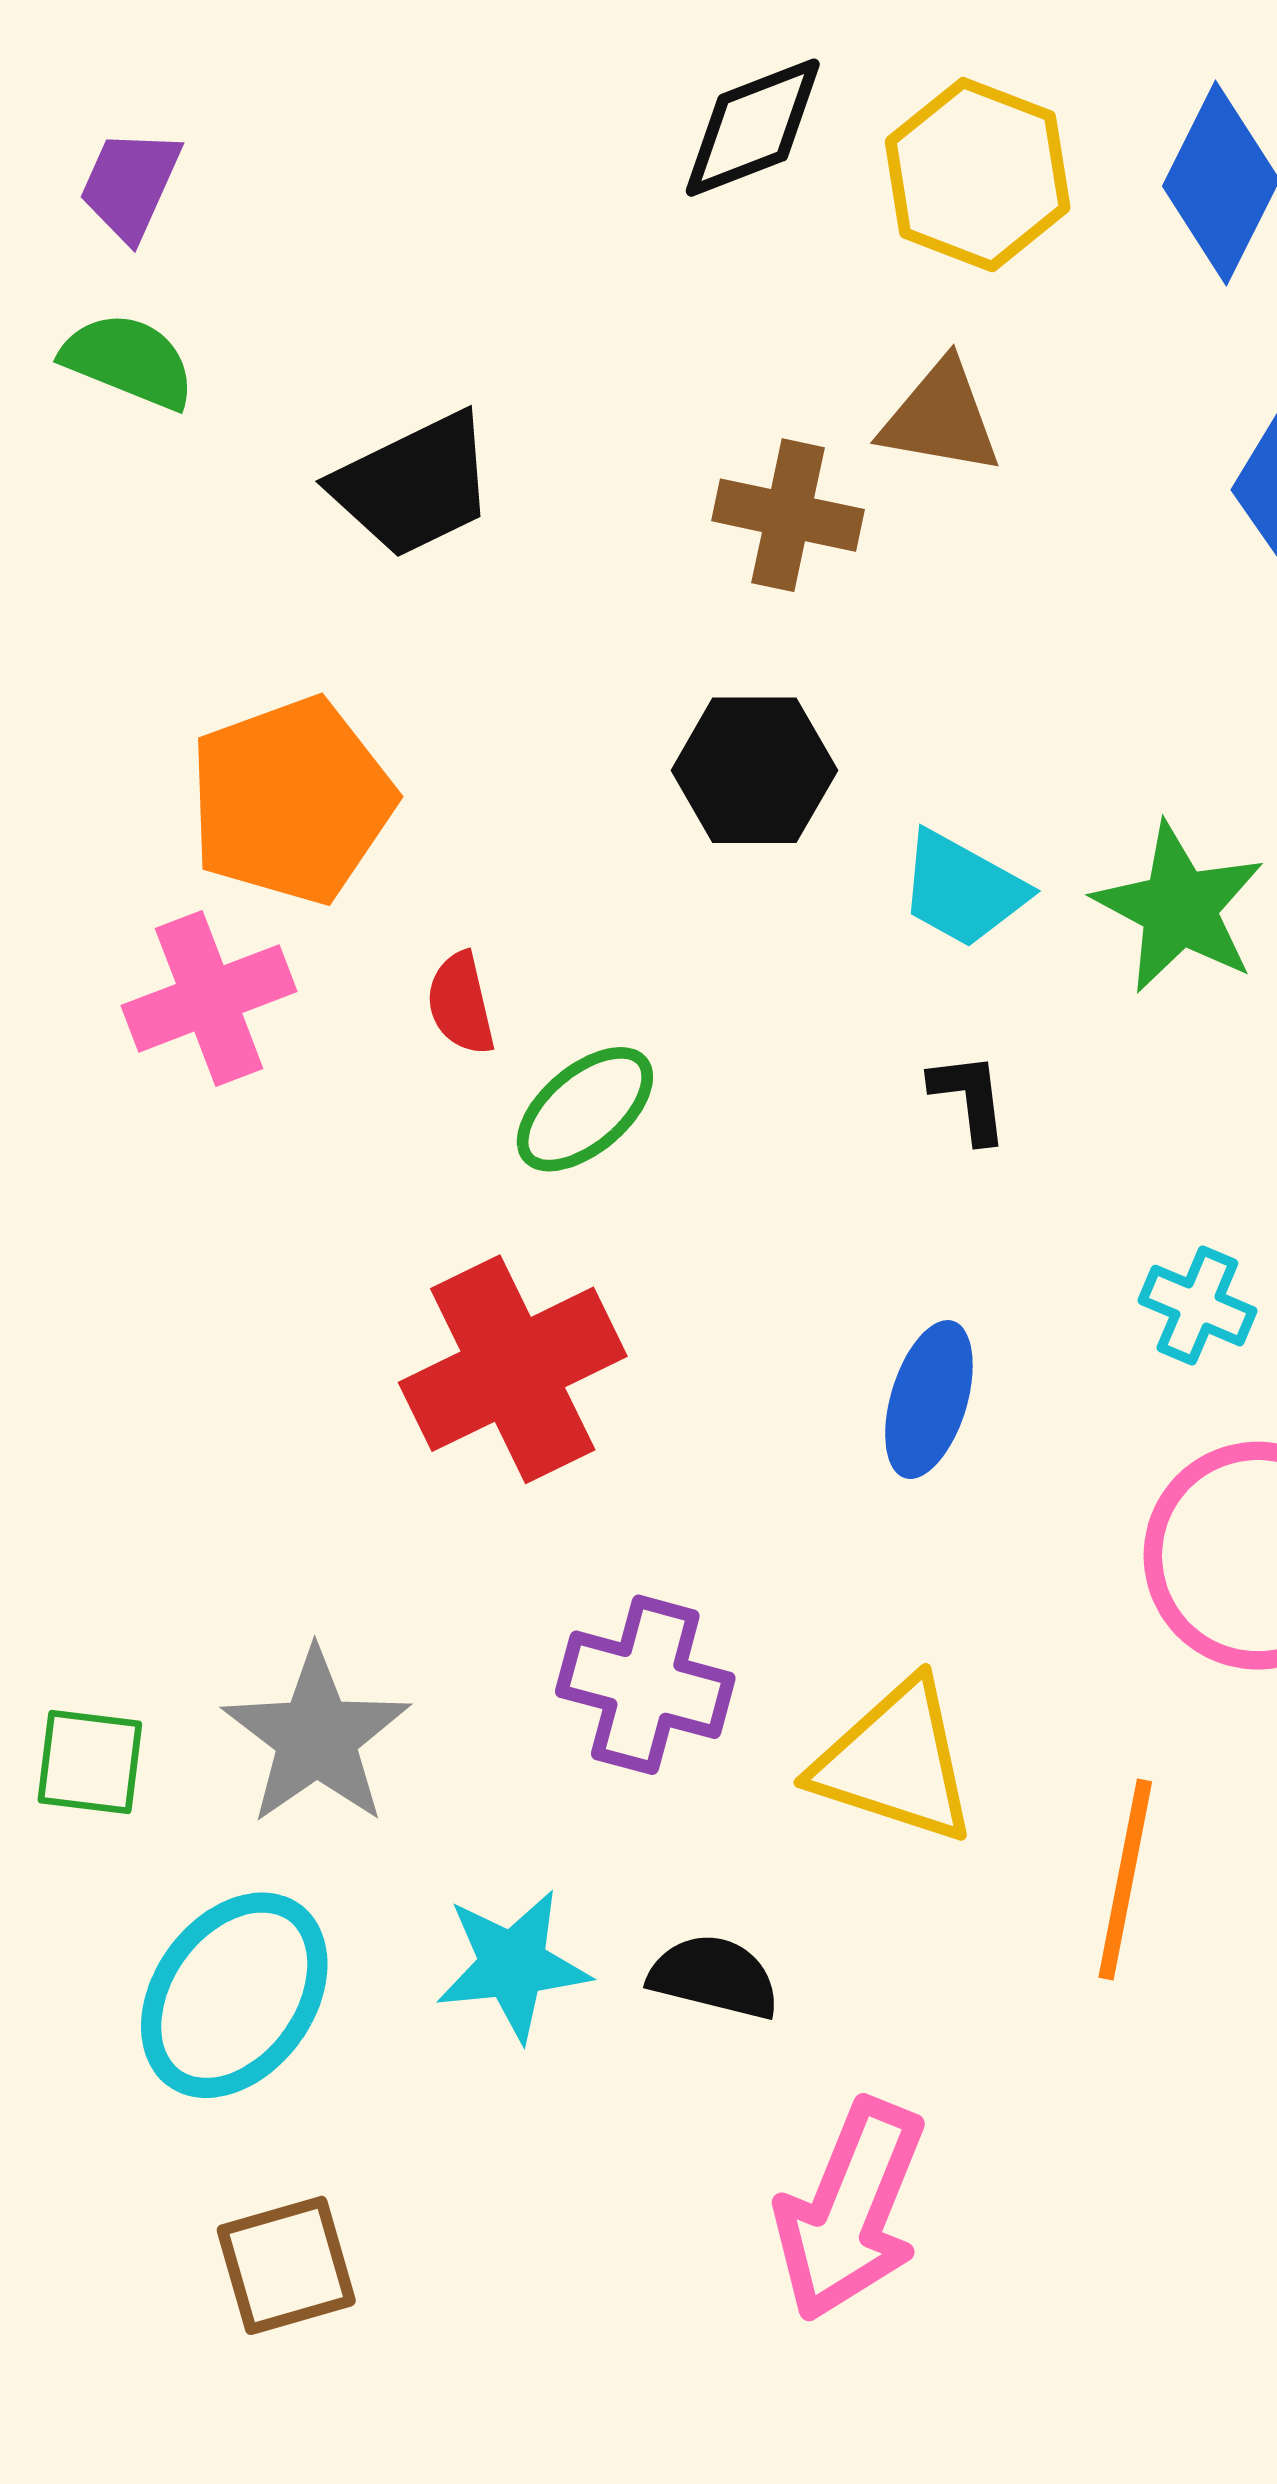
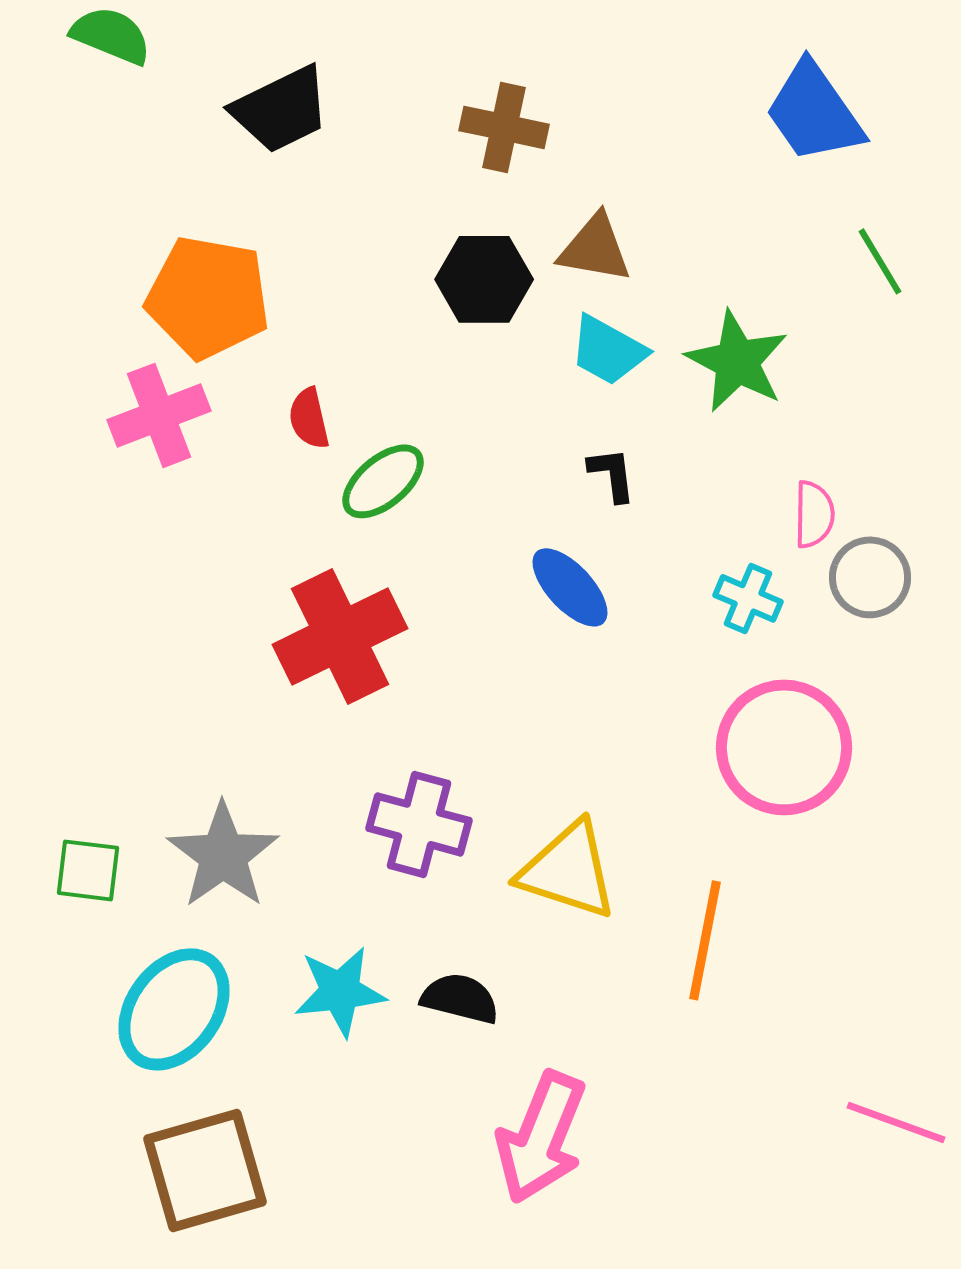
brown triangle: (941, 418) -> (595, 248), moved
orange pentagon: (291, 800) -> (208, 297), turned 30
blue ellipse: (929, 1400) -> (570, 587), moved, turned -60
brown square: (286, 2265) -> (205, 1170), size x1.5

